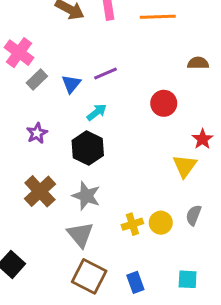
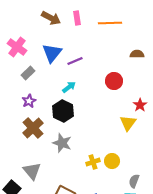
gray rectangle: (37, 79) -> (28, 73), moved
blue triangle: (71, 84) -> (52, 53), moved, size x1.5
brown cross: (40, 191) -> (33, 128), moved
gray semicircle: (194, 215) -> (134, 181), moved
gray triangle: (80, 235) -> (32, 171), moved

